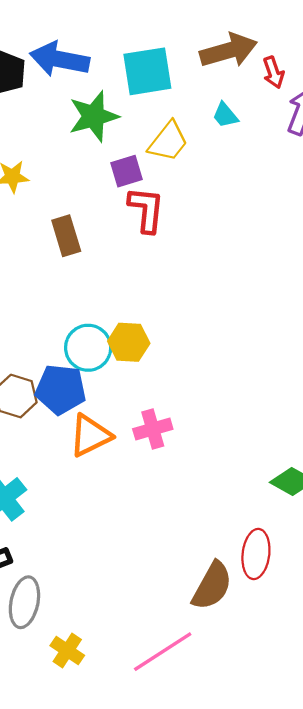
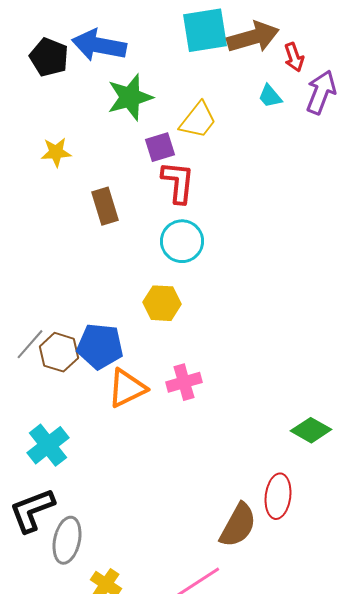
cyan square: (147, 71) -> (205, 30), moved
cyan trapezoid: (225, 115) -> (270, 96), moved
cyan circle: (88, 348) -> (182, 241), moved

